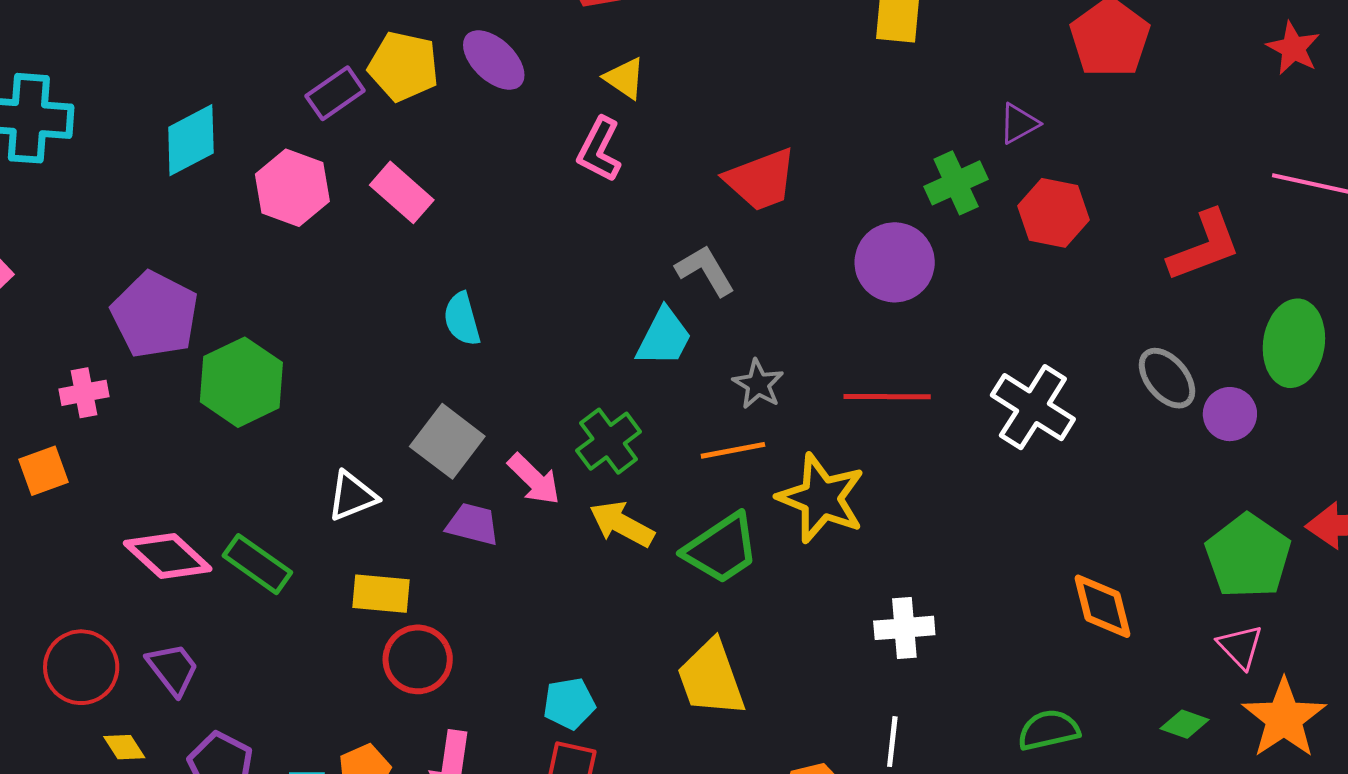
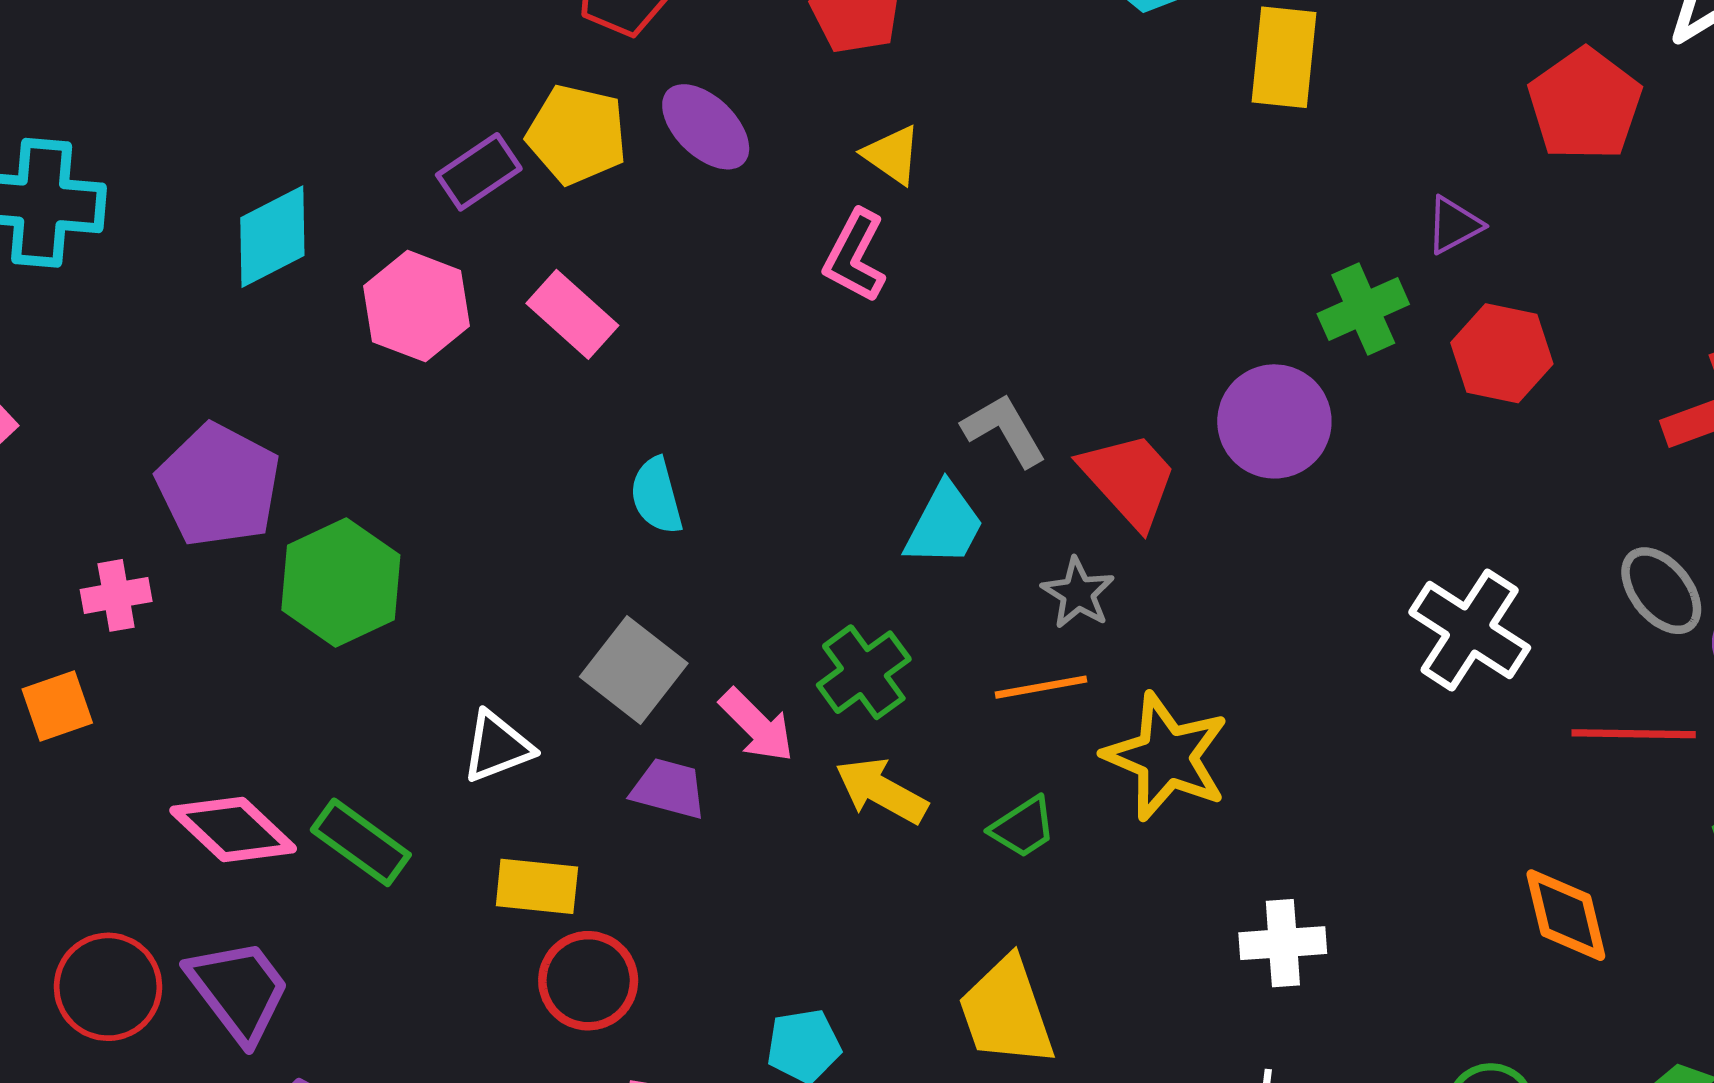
red trapezoid: (761, 180) -> (1129, 479), moved, turned -112
red line: (887, 397) -> (1634, 734), moved
green trapezoid: (721, 549) -> (1023, 827), size x0.6
purple trapezoid: (173, 669) -> (239, 990), size x1.4

